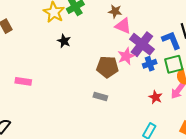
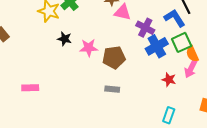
purple cross: (142, 44) -> (145, 28), size x0.7
pink star: (126, 56) -> (89, 48), moved, turned 30
blue cross: (150, 64) -> (157, 46), size x1.5

